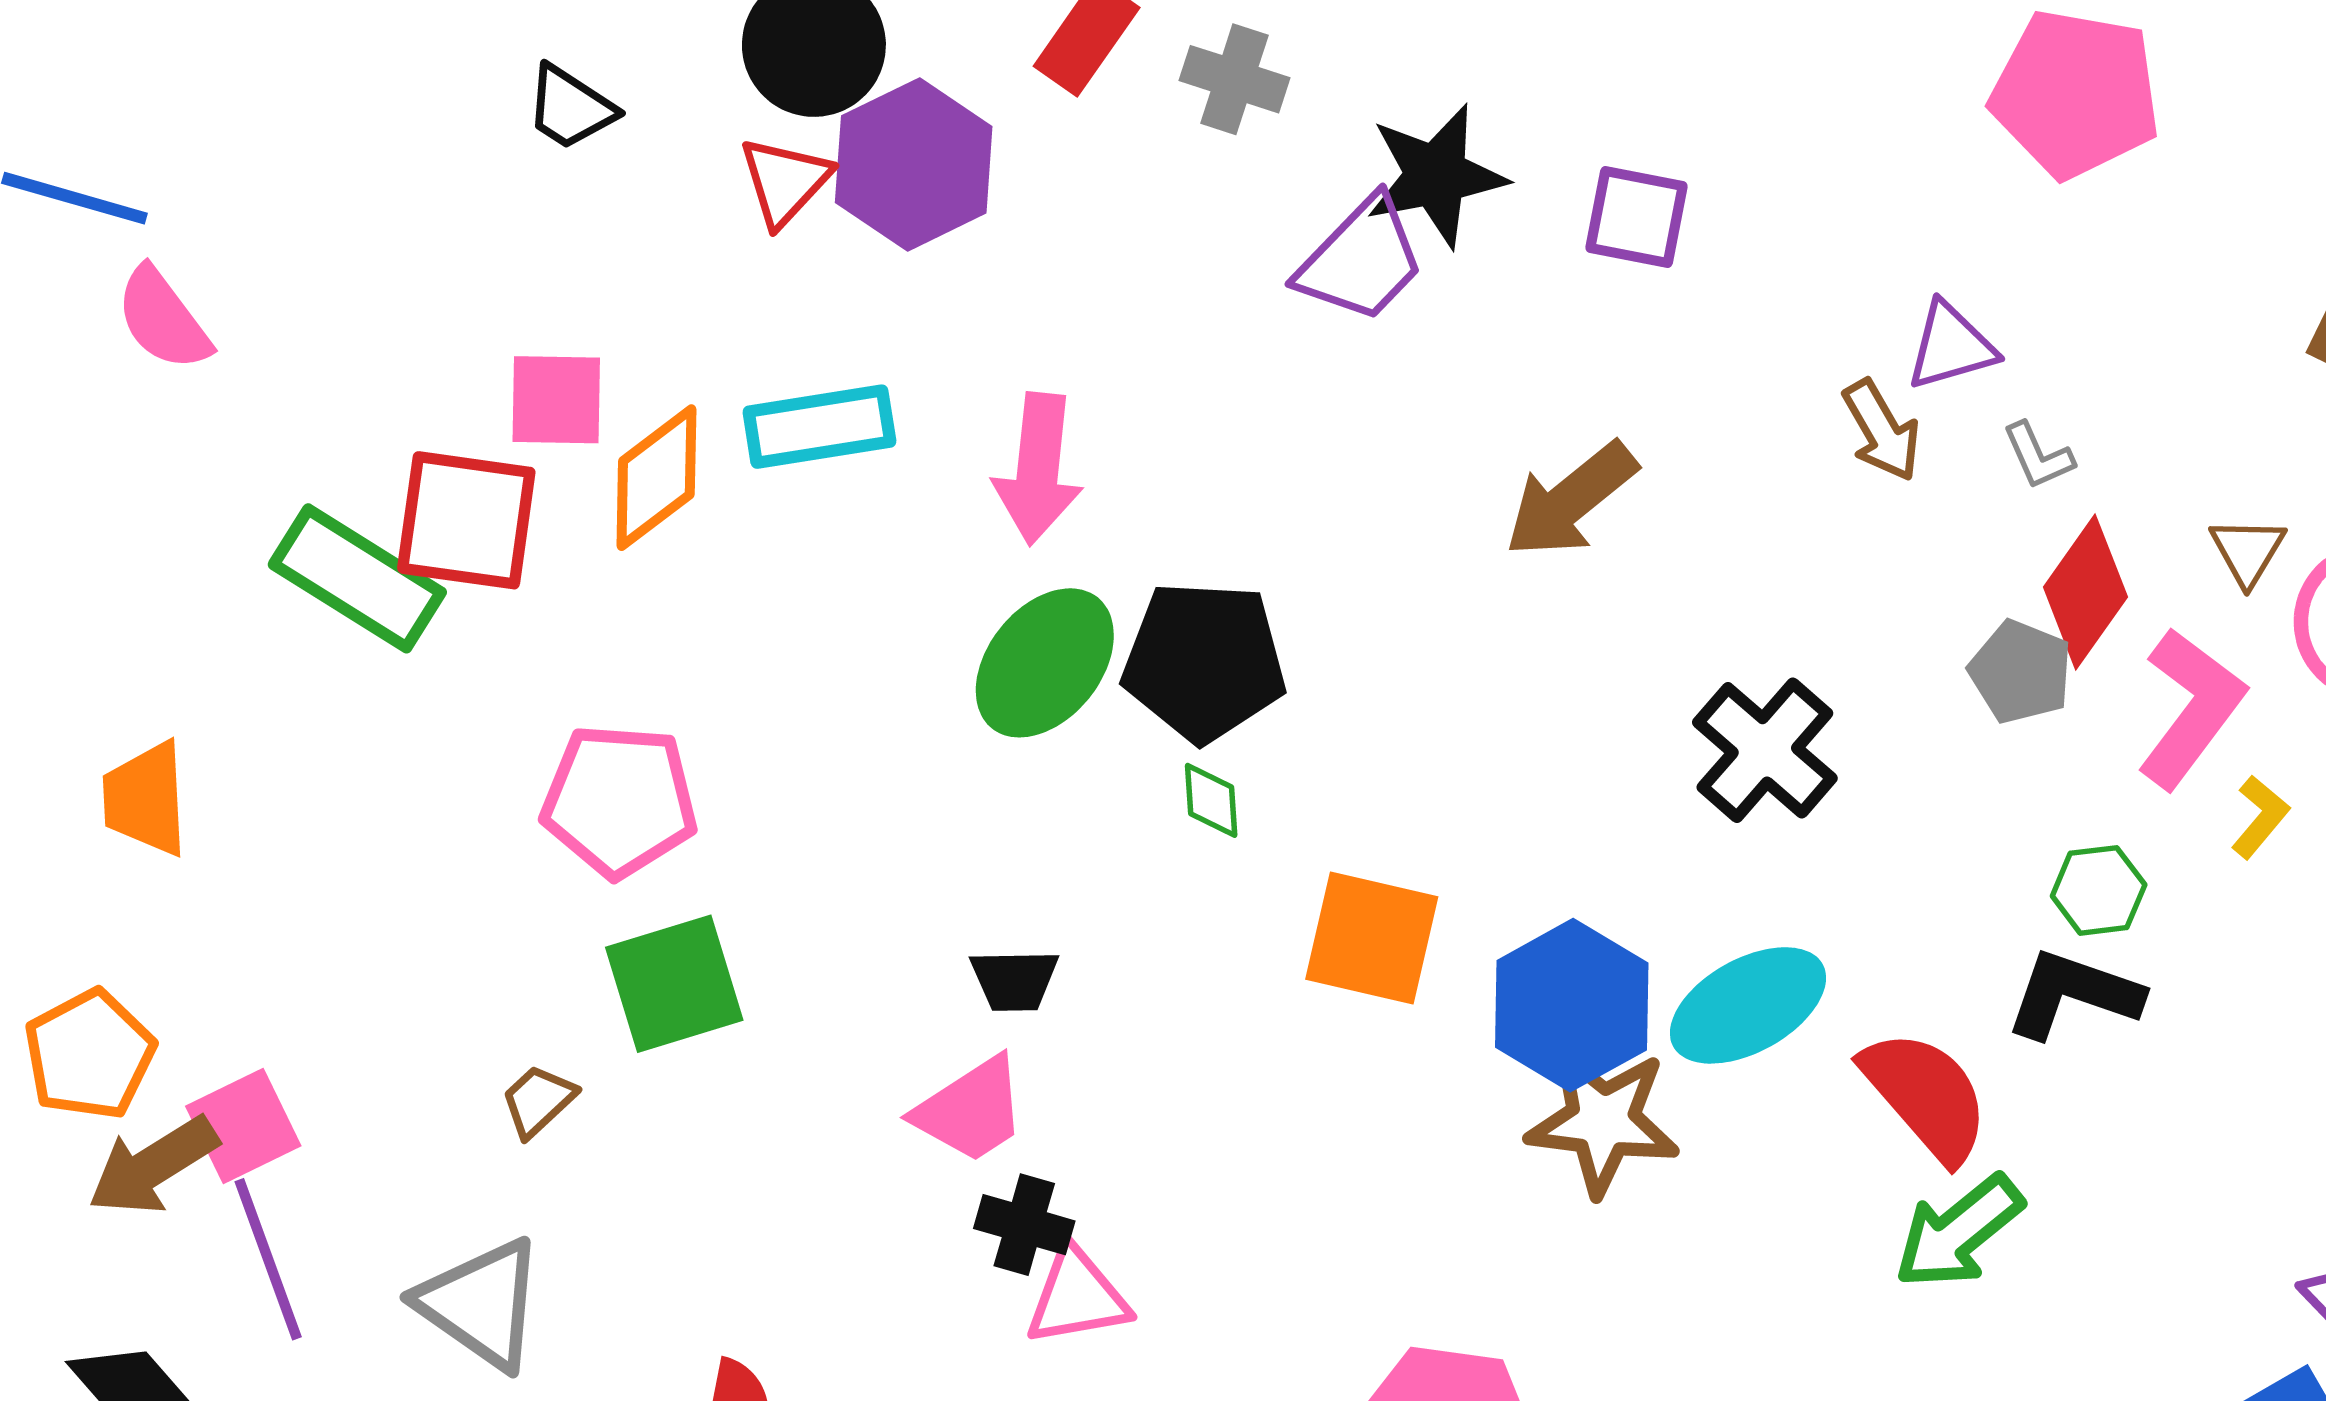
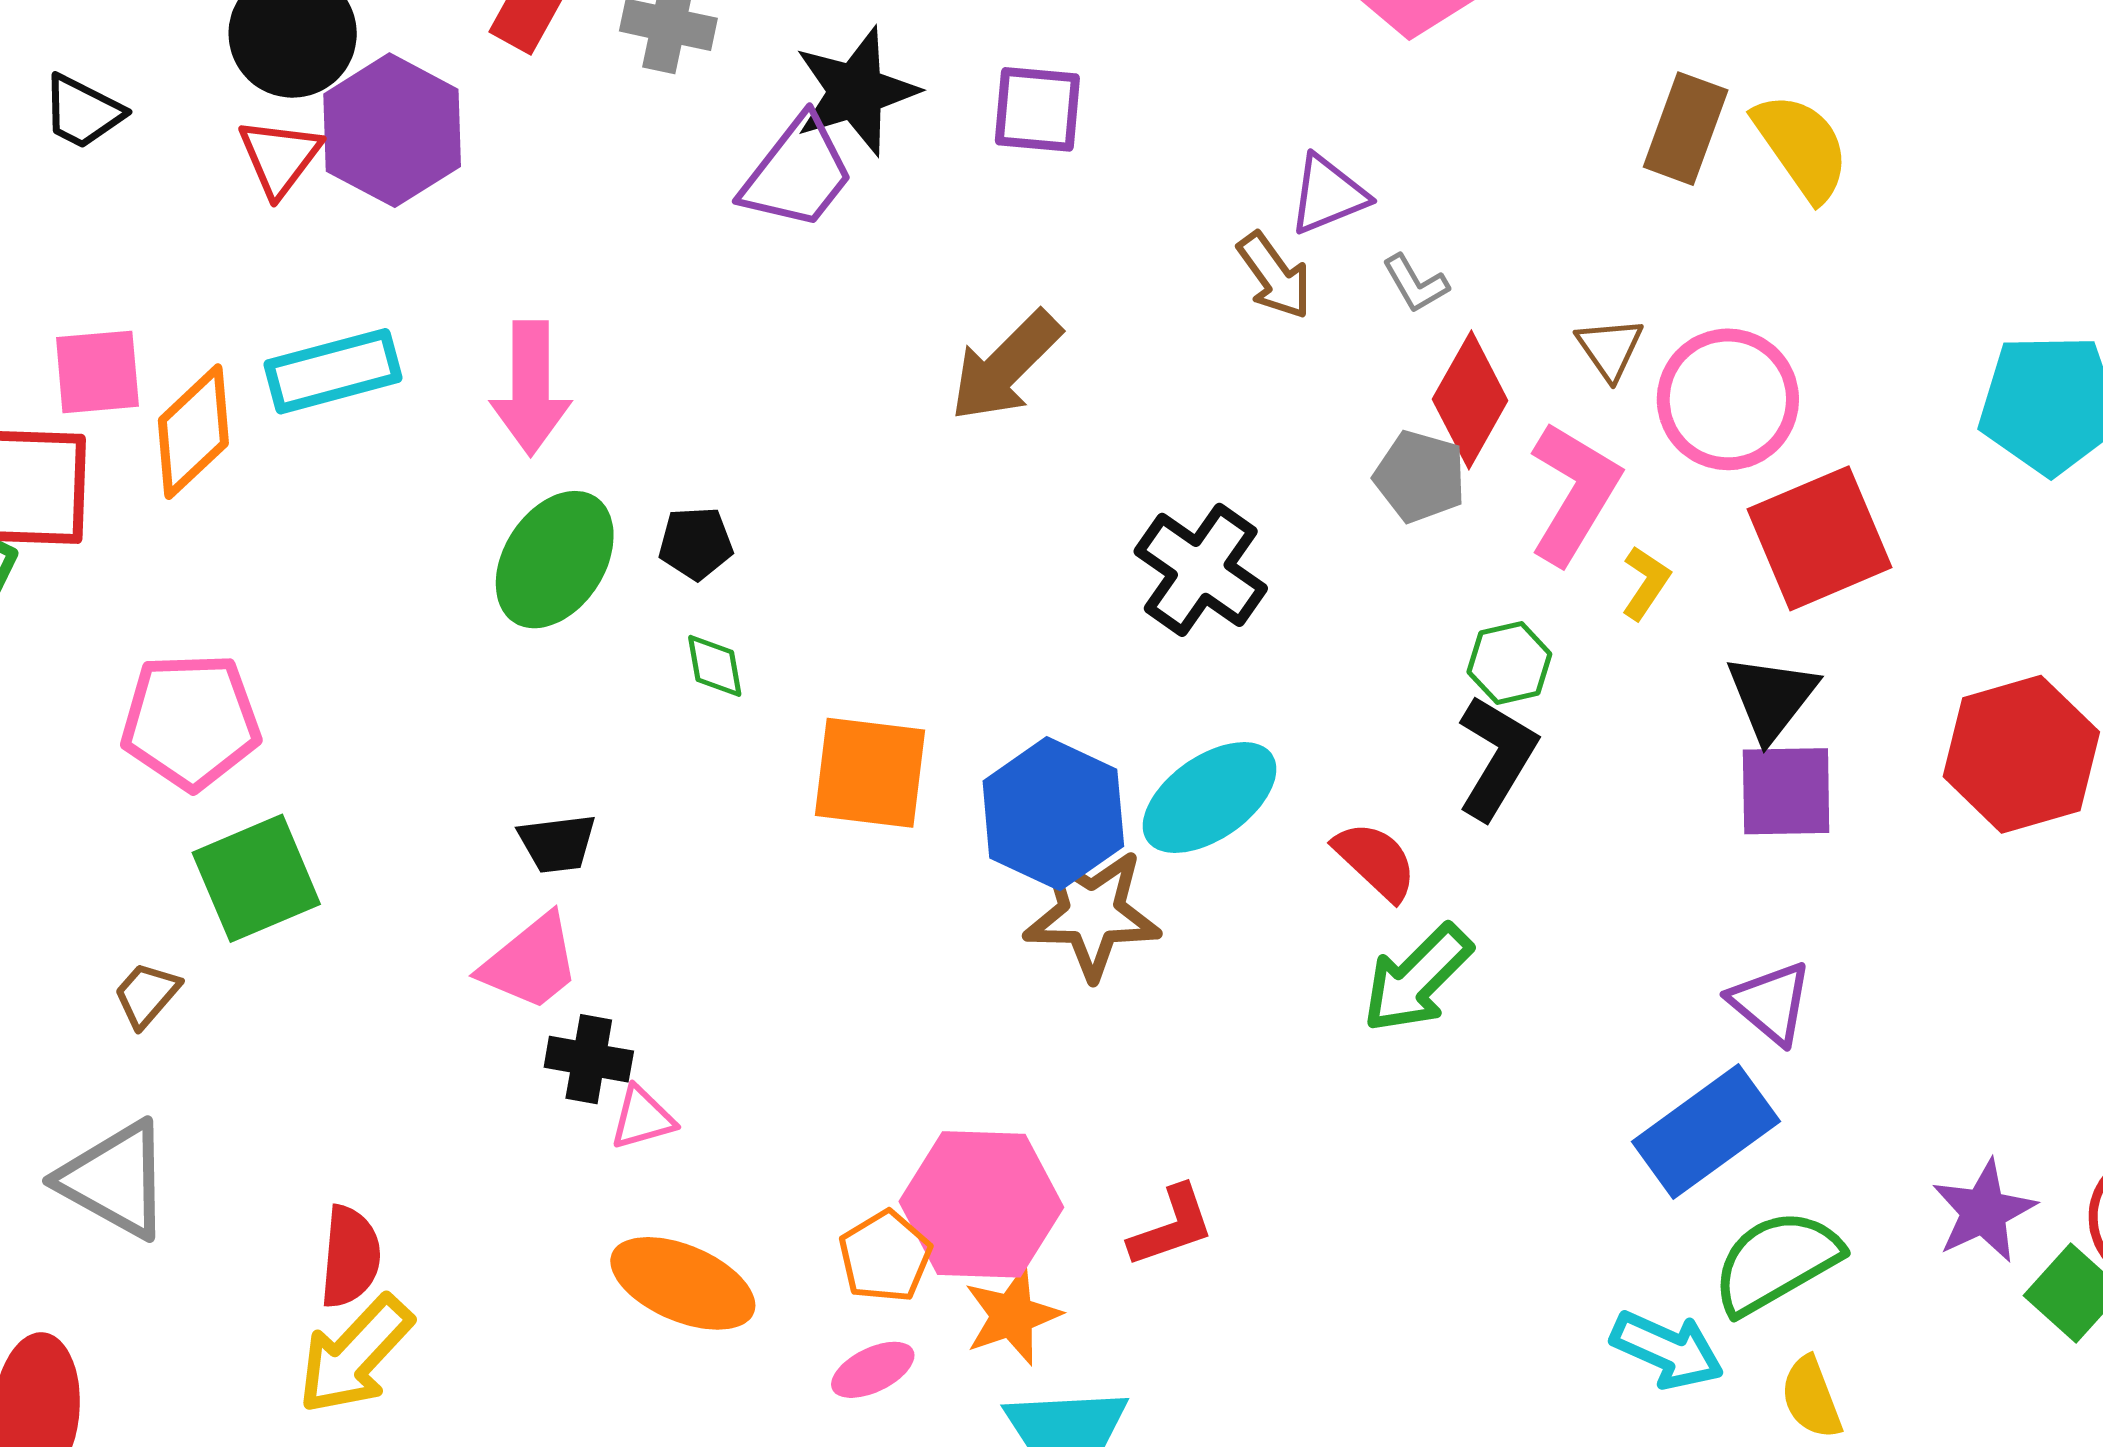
black pentagon: (1204, 661) -> (696, 543), size x0.5
black L-shape: (2073, 994) -> (1497, 757), turned 108
red semicircle: (1926, 1096) -> (1375, 861), size x0.7
pink triangle: (1077, 1297) -> (642, 1118), size x0.7

